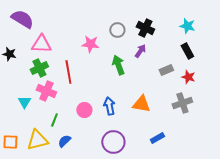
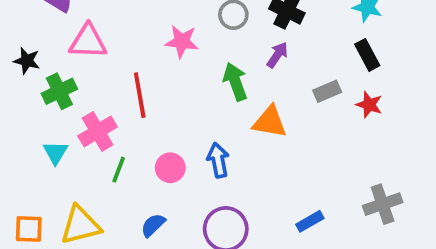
green cross: (39, 68) -> (59, 91), moved
pink cross: (46, 91) -> (98, 131), turned 36
gray cross: (182, 103) -> (383, 204), moved
orange triangle: (141, 104) -> (270, 122), moved
green line: (54, 120) -> (119, 170), moved
blue semicircle: (64, 141) -> (153, 225), moved

